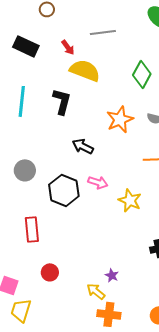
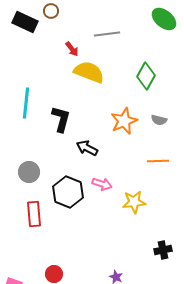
black rectangle: (26, 46) -> (25, 22), moved
black L-shape: (62, 101) -> (61, 119), moved
yellow star: (130, 200) -> (134, 202), turned -30
red rectangle: (32, 229) -> (34, 214), moved

